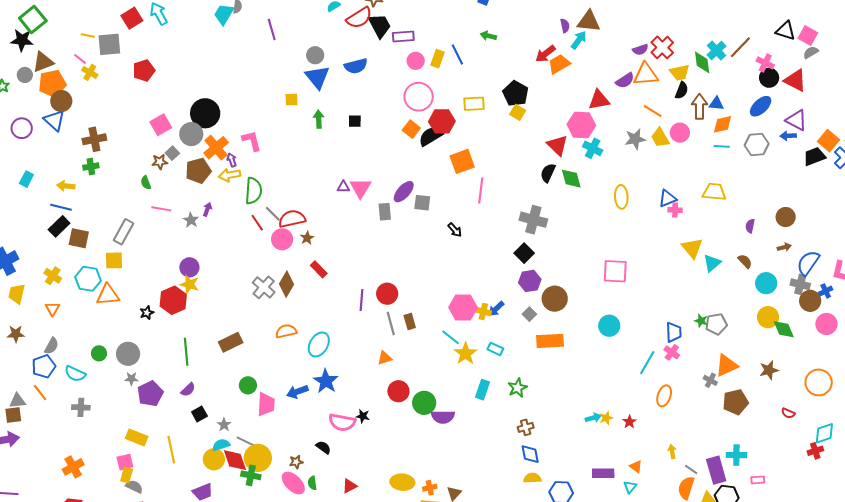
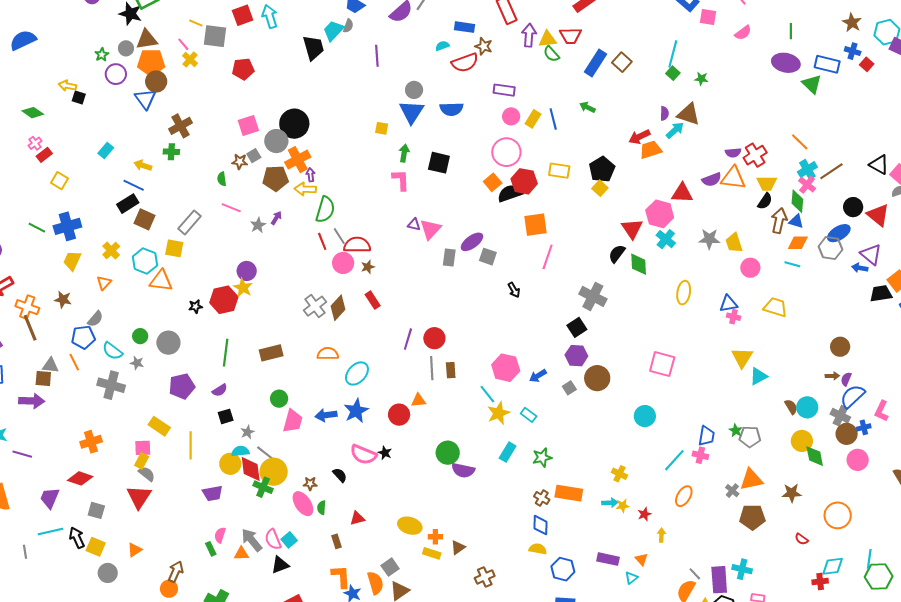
black trapezoid: (380, 26) -> (313, 48), moved
green diamond: (702, 62) -> (797, 201), moved
pink cross: (765, 63) -> (807, 185), moved
orange line: (653, 111) -> (800, 142), moved
black square: (355, 121) -> (439, 163), size x1.6
purple circle: (22, 128) -> (116, 74), moved
pink circle: (680, 133) -> (750, 268), moved
brown cross: (94, 139) -> (181, 126), turned -30
pink L-shape: (252, 141) -> (401, 180), moved
gray hexagon: (757, 144) -> (830, 248), moved
purple semicircle: (750, 226) -> (846, 379), moved
brown semicircle: (745, 261) -> (791, 407), moved
yellow cross: (483, 312) -> (620, 474), moved
orange rectangle: (550, 341) -> (569, 493), moved
pink cross: (672, 352) -> (700, 455), turned -35
gray star: (131, 379) -> (137, 363), moved
red circle: (398, 391) -> (399, 415), moved
gray cross: (81, 407) -> (111, 385), size x1.5
brown cross: (526, 427) -> (542, 498), turned 35
yellow arrow: (672, 452) -> (661, 535), moved

